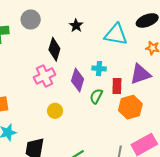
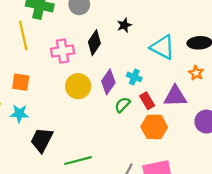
pink cross: (45, 76) -> (63, 51), moved
red rectangle: (117, 86) -> (147, 101), turned -49
yellow circle: (55, 111) -> (78, 86), moved, size x1.5

